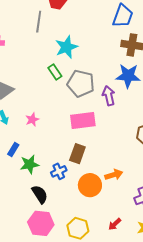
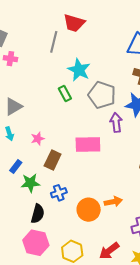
cyan star: (67, 47) -> (79, 70), turned -30
gray pentagon: (81, 83) -> (102, 95), moved
brown rectangle: (77, 154) -> (53, 160), moved
black semicircle: (40, 194) -> (38, 214), turned 42
red arrow: (115, 224) -> (109, 251), size x1.5

